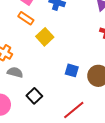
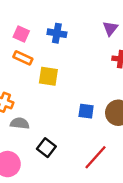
yellow square: (45, 37) -> (48, 76), turned -30

